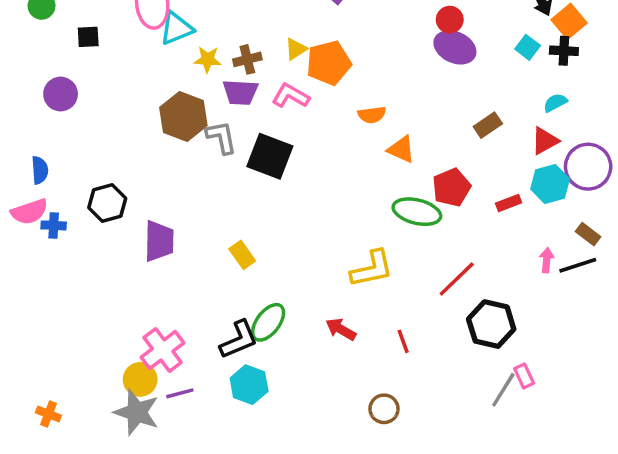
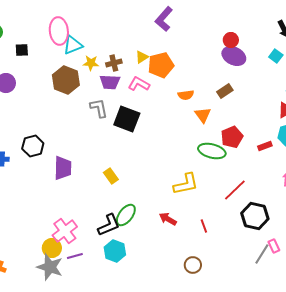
brown hexagon: (183, 117) -> (66, 80), moved
brown rectangle: (488, 125) -> (225, 91), moved
orange triangle: (401, 149) -> (203, 115), turned 30

